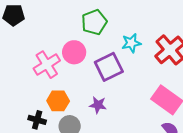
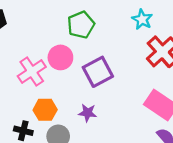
cyan star: (131, 43) -> (142, 19), moved, turned -30

